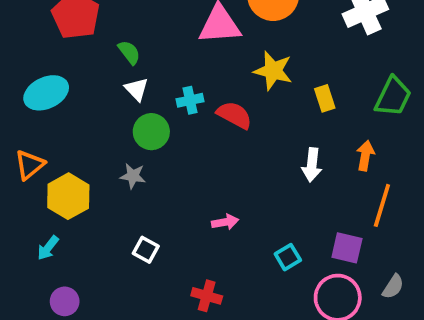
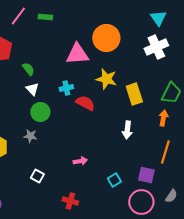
yellow rectangle: (325, 98) -> (134, 94), size x1.5
cyan cross: (190, 100) -> (66, 88), moved
orange arrow: (365, 156) -> (163, 118), moved

